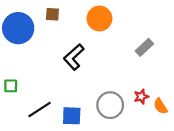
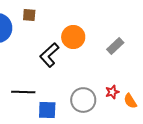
orange circle: (99, 18) -> (73, 37), moved
black line: (40, 109) -> (23, 92), moved, turned 35

